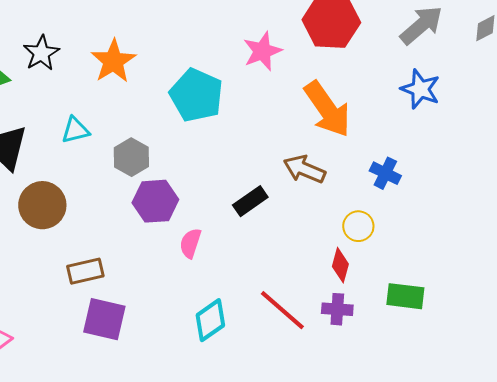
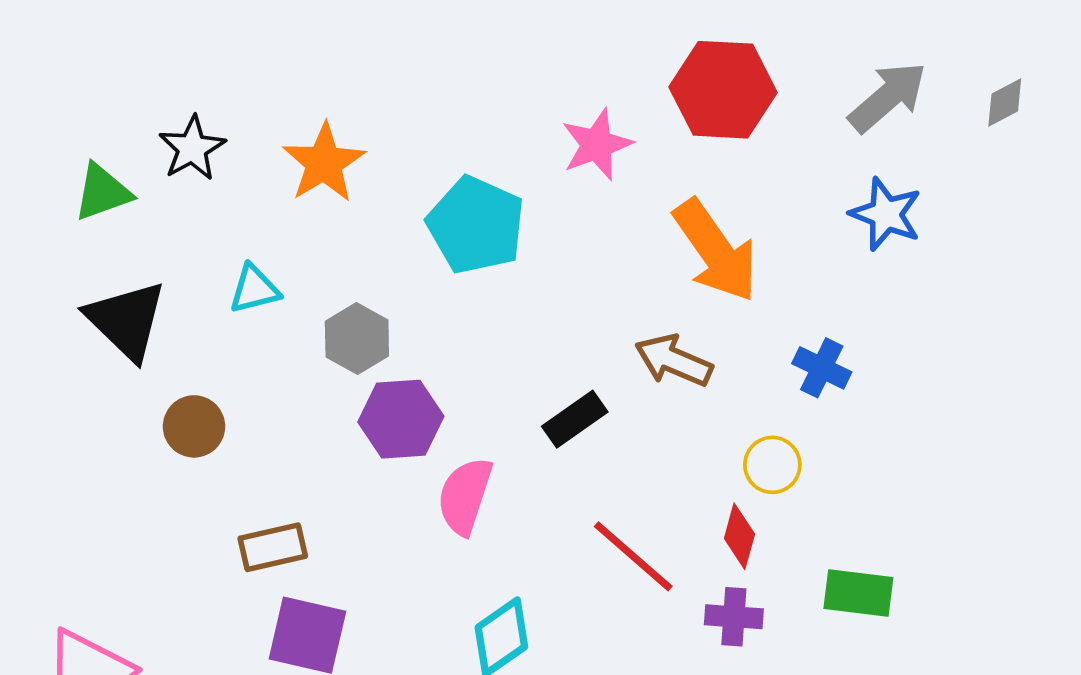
brown circle: (42, 205) -> (194, 426), size x0.7
pink semicircle: (190, 243) -> (465, 496), size x1.4
red line: (282, 310) -> (633, 556), moved

